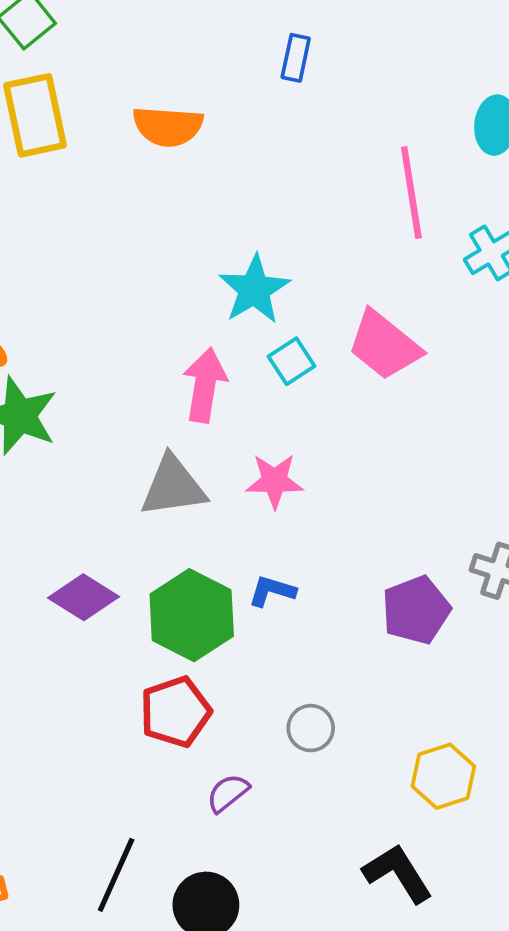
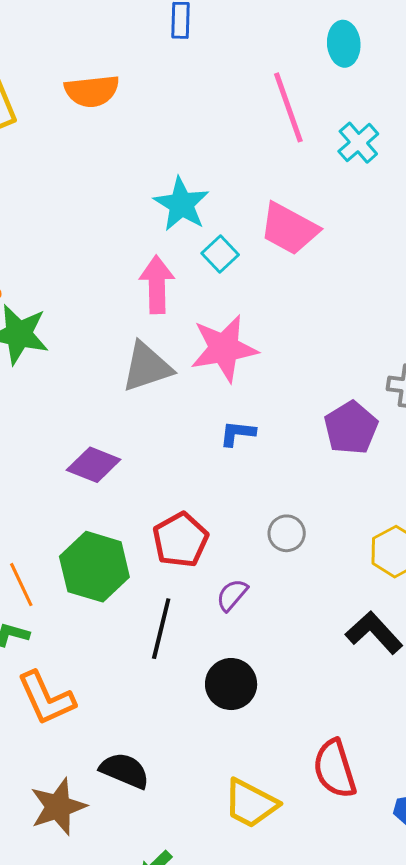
pink star: (274, 481) -> (224, 348), size x1.5
green hexagon: (192, 615) -> (94, 567), moved
black line: (116, 875) -> (161, 629), moved

